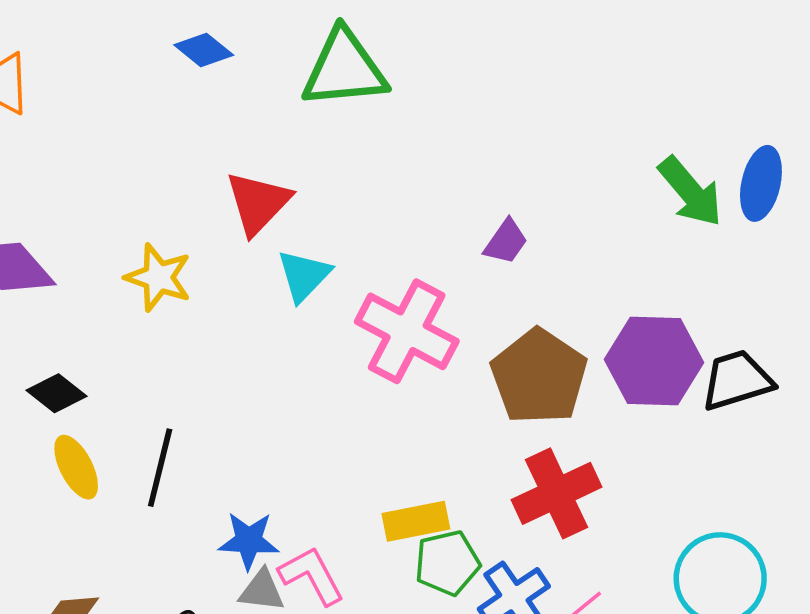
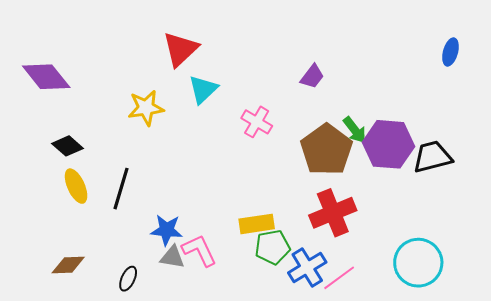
blue ellipse: (761, 183) -> (450, 52), size x0.7
green arrow: (690, 192) -> (355, 130), moved, size x0.7
yellow star: (158, 277) -> (146, 108), moved, turned -30
pink cross: (407, 331) -> (257, 122), size x0.6

